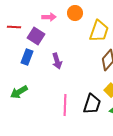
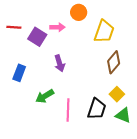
pink arrow: (49, 17) -> (57, 27), moved
blue rectangle: (27, 57) -> (19, 73), moved
green arrow: (19, 92) -> (45, 96), moved

